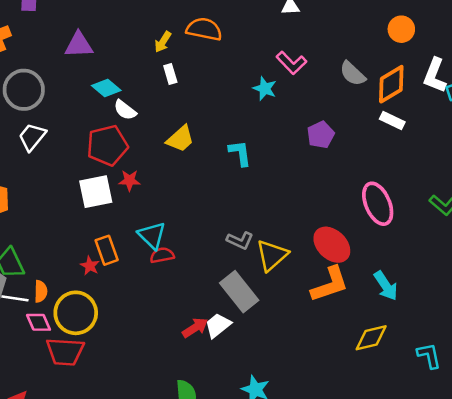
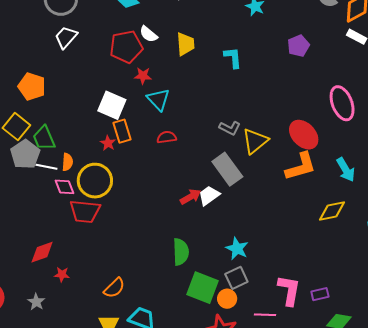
white semicircle: (125, 110) -> (148, 34), moved
yellow trapezoid: (180, 139) -> (185, 44), turned -55
white square: (96, 192) -> (112, 105), moved, turned 32
cyan triangle: (152, 235) -> (158, 99), moved

